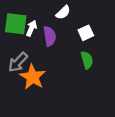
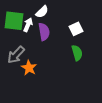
white semicircle: (63, 12) -> (42, 12), moved
orange star: (33, 77) -> (29, 68), size x0.7

